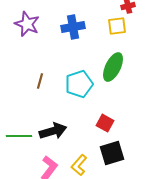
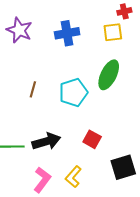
red square: (105, 123) -> (92, 139), moved
black square: (112, 153) -> (123, 167), moved

